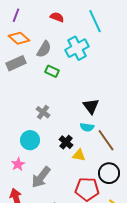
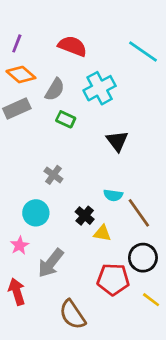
red semicircle: (57, 17) -> (72, 46), size x1.5
cyan line: (95, 21) -> (143, 52), moved, turned -30
black triangle: (91, 106) -> (117, 141), moved

